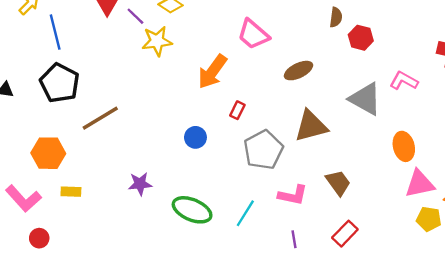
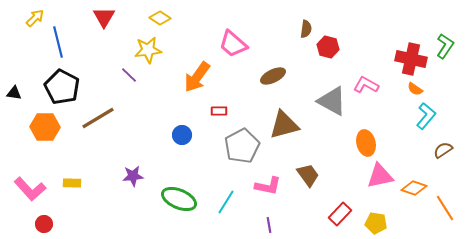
purple line: (135, 16) -> (129, 75), moved
red rectangle: (237, 110) -> (219, 111), turned 63
orange hexagon: (48, 153) -> (45, 127), moved
yellow pentagon: (429, 219) -> (376, 223), moved
red rectangle: (345, 234) -> (340, 214), moved

